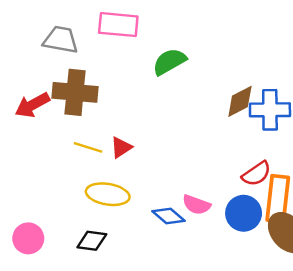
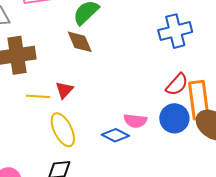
brown diamond: (240, 101) -> (80, 42), moved, turned -72
yellow ellipse: (108, 194) -> (63, 130), turned 68

